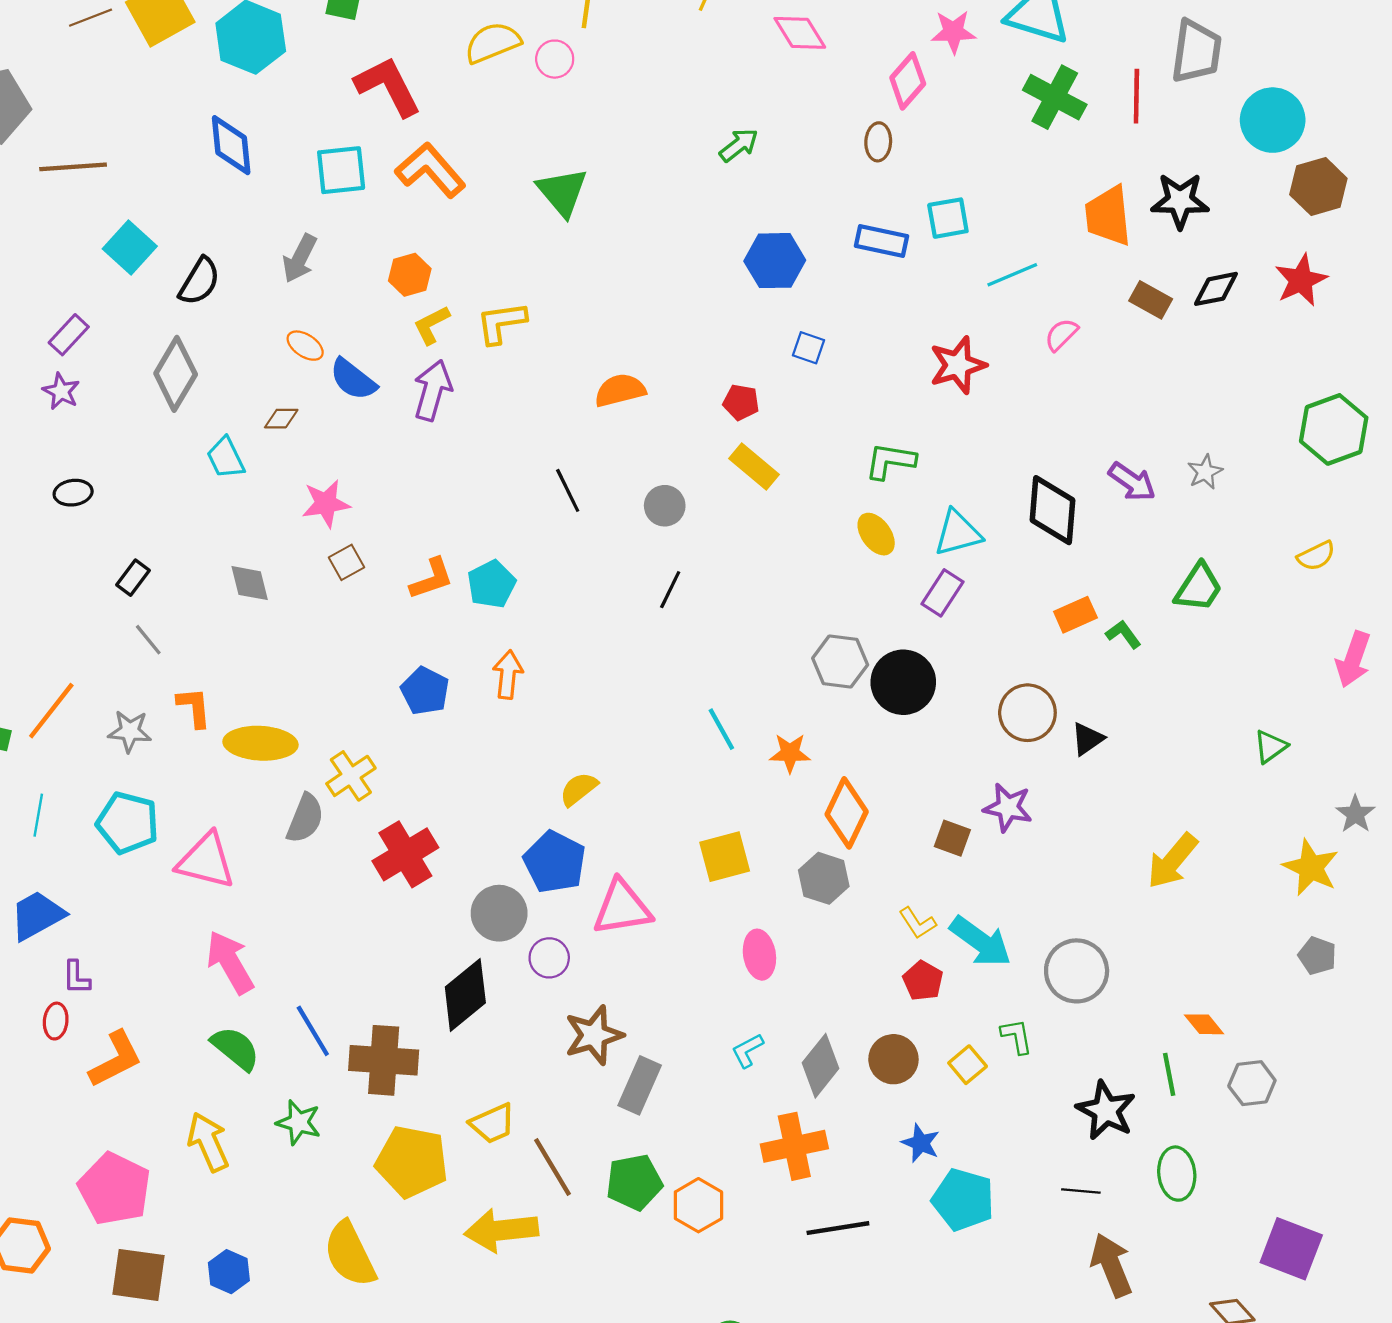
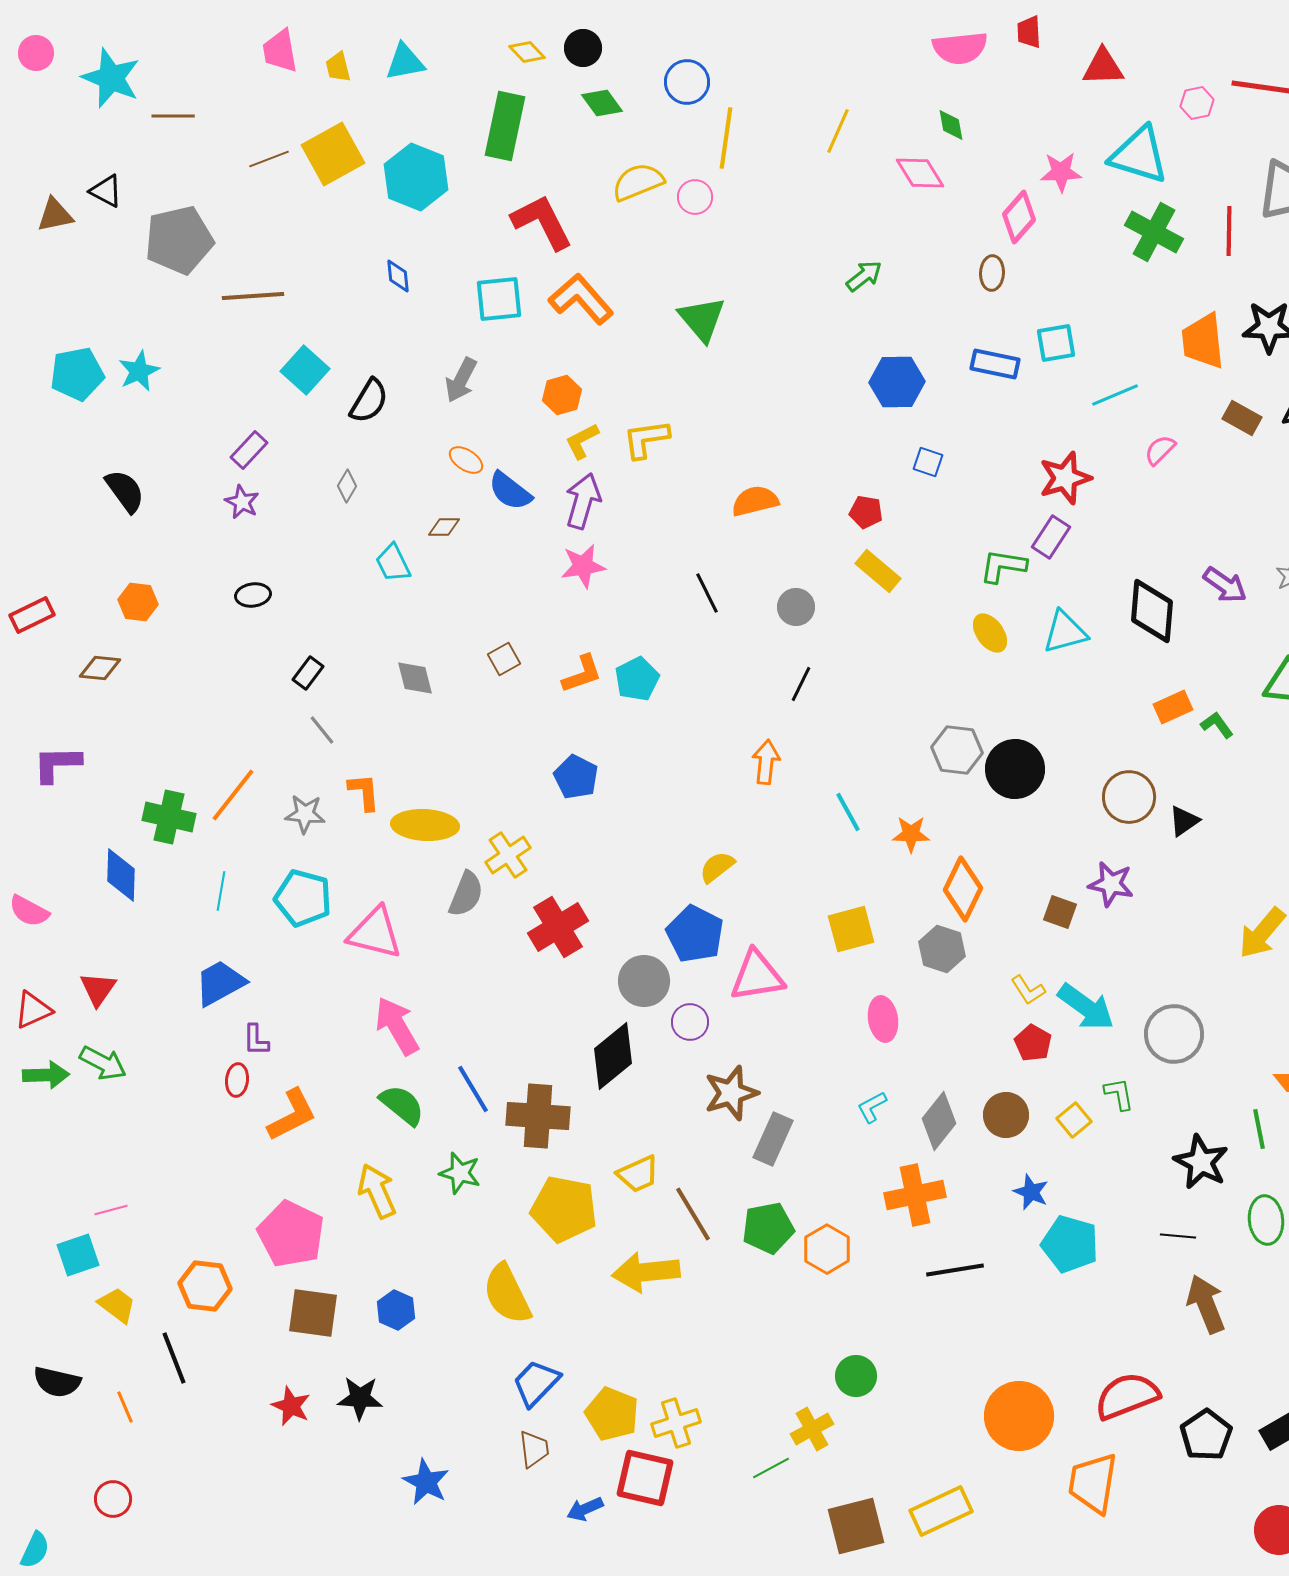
blue diamond: (231, 145) -> (398, 276), size x0.6
gray diamond: (176, 374) -> (347, 486), size x0.5
pink star: (326, 504) -> (583, 566), moved
purple rectangle: (943, 593) -> (1051, 537), moved
orange arrow: (508, 675) -> (766, 762), moved

